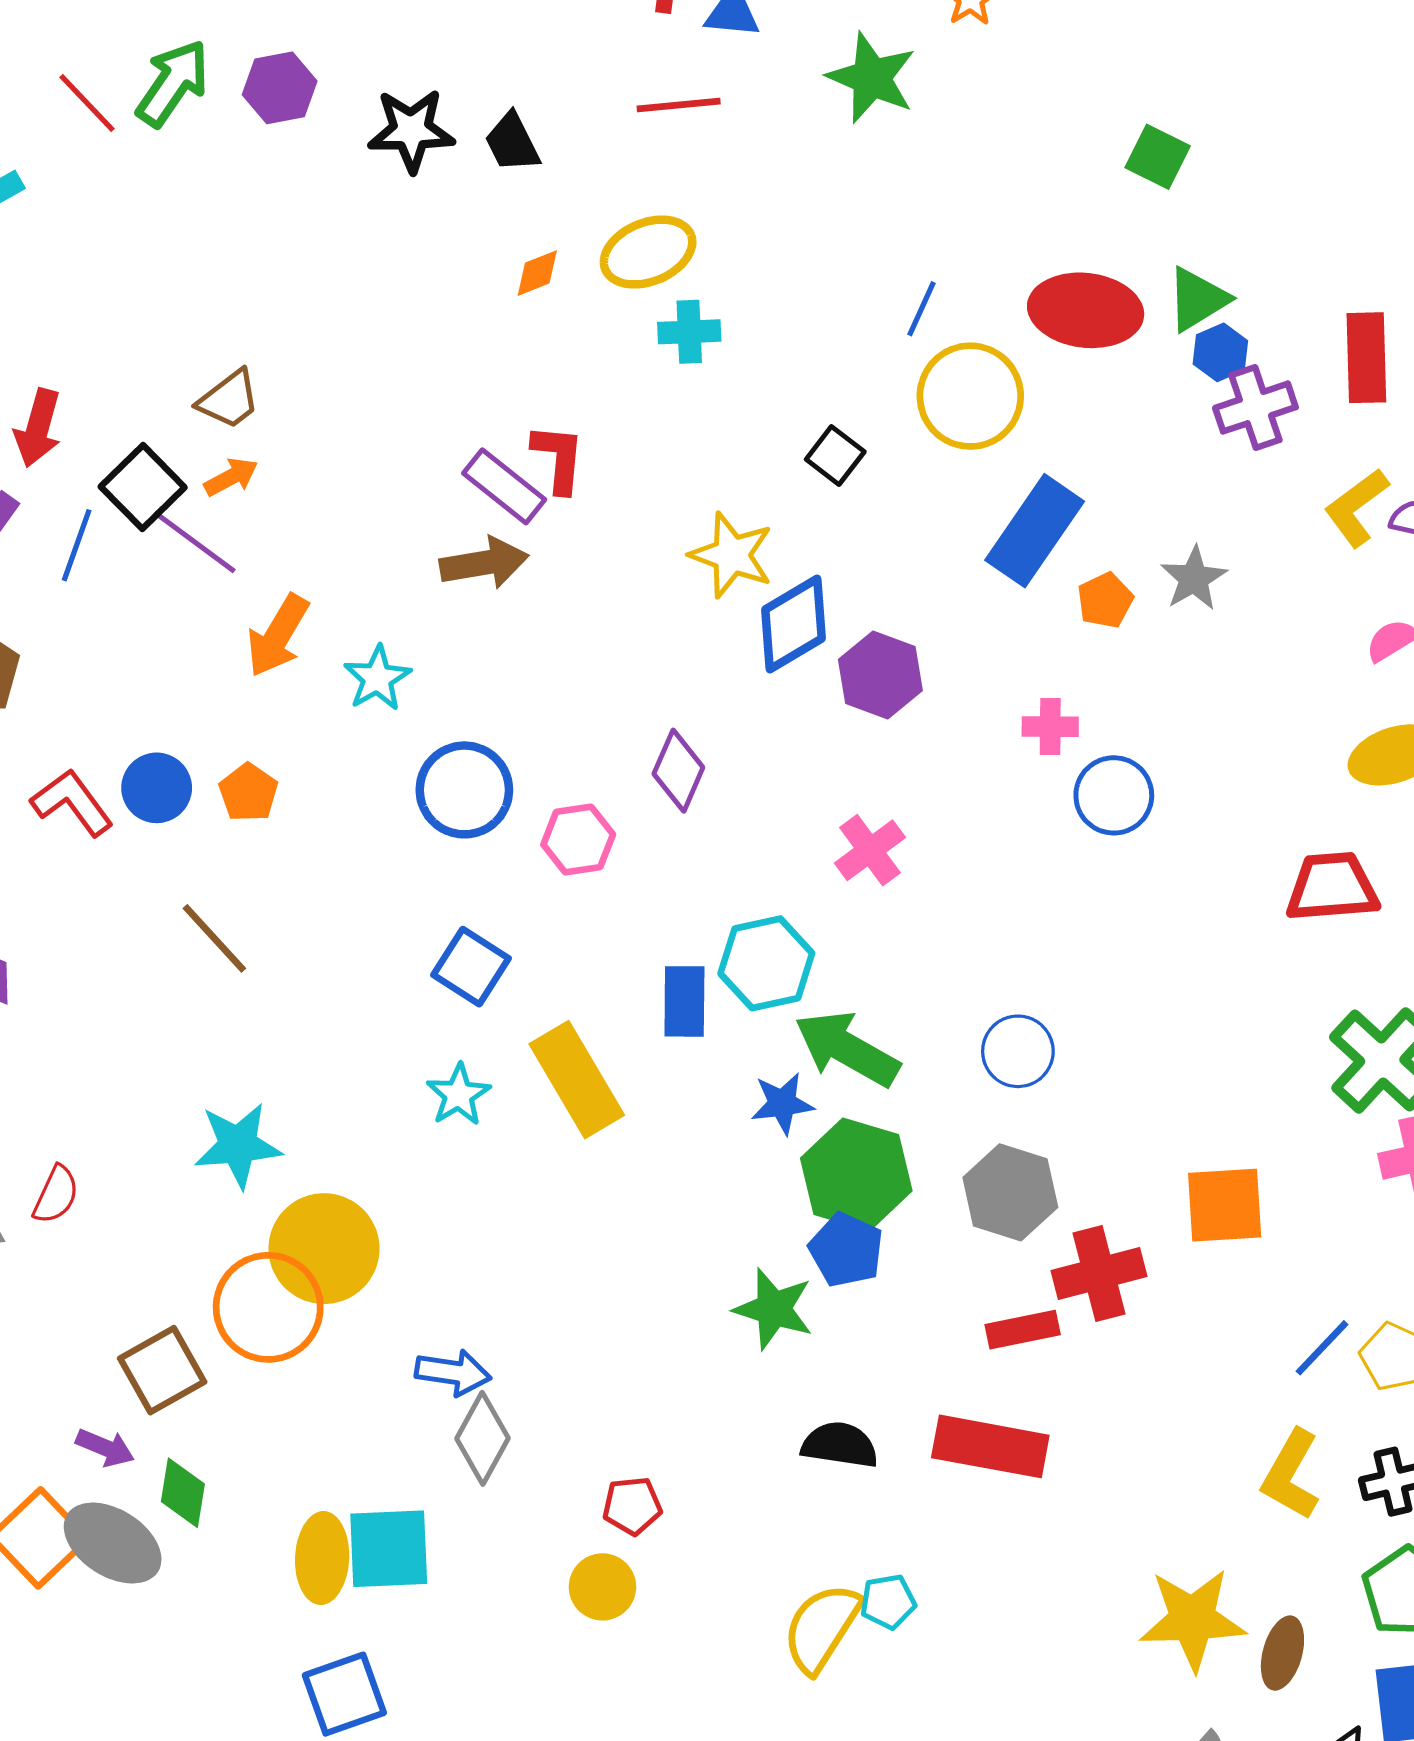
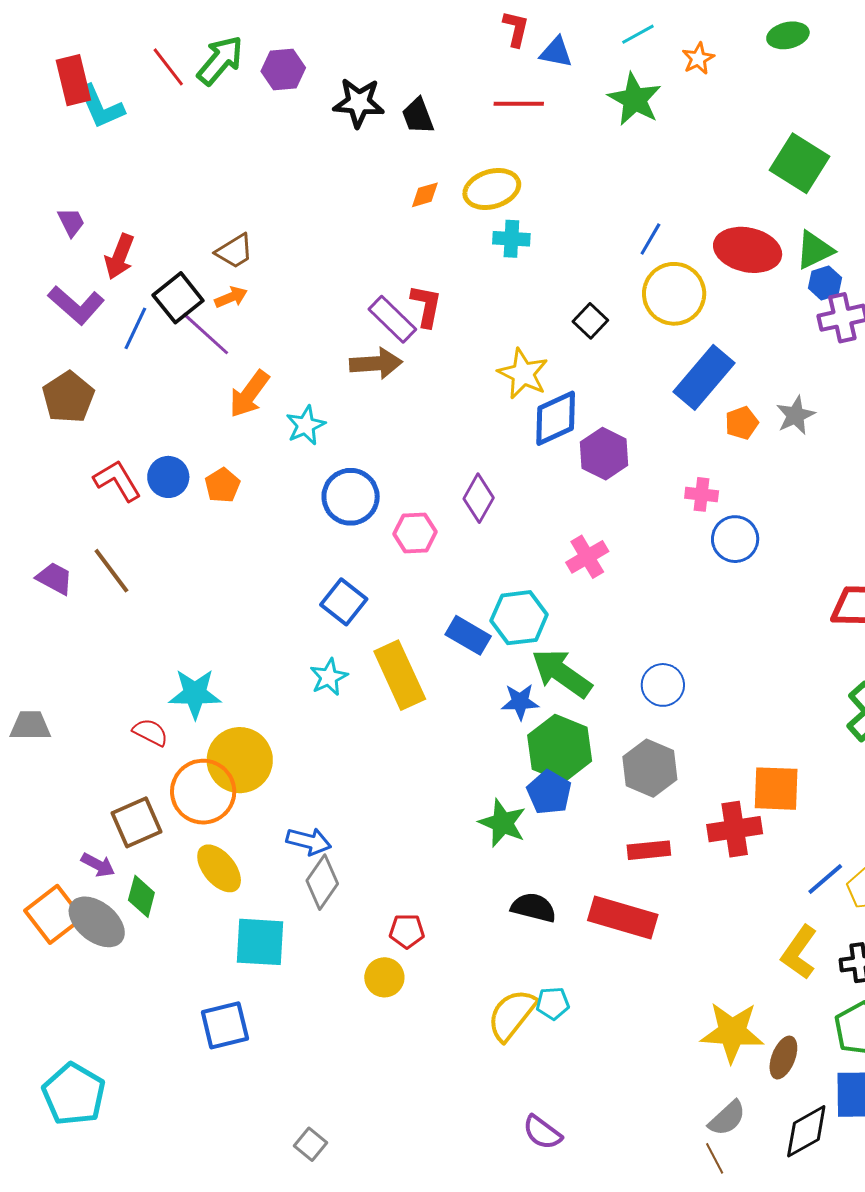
green square: (1158, 157) -> (799, 163), size x1.5
brown line: (214, 938) -> (111, 571), moved
blue rectangle: (684, 1001) -> (468, 635), turned -66
red semicircle: (56, 1195) -> (150, 732), moved, turned -93
red cross: (1099, 1274) -> (735, 829), moved
yellow ellipse: (322, 1558) -> (219, 868), moved, turned -48

